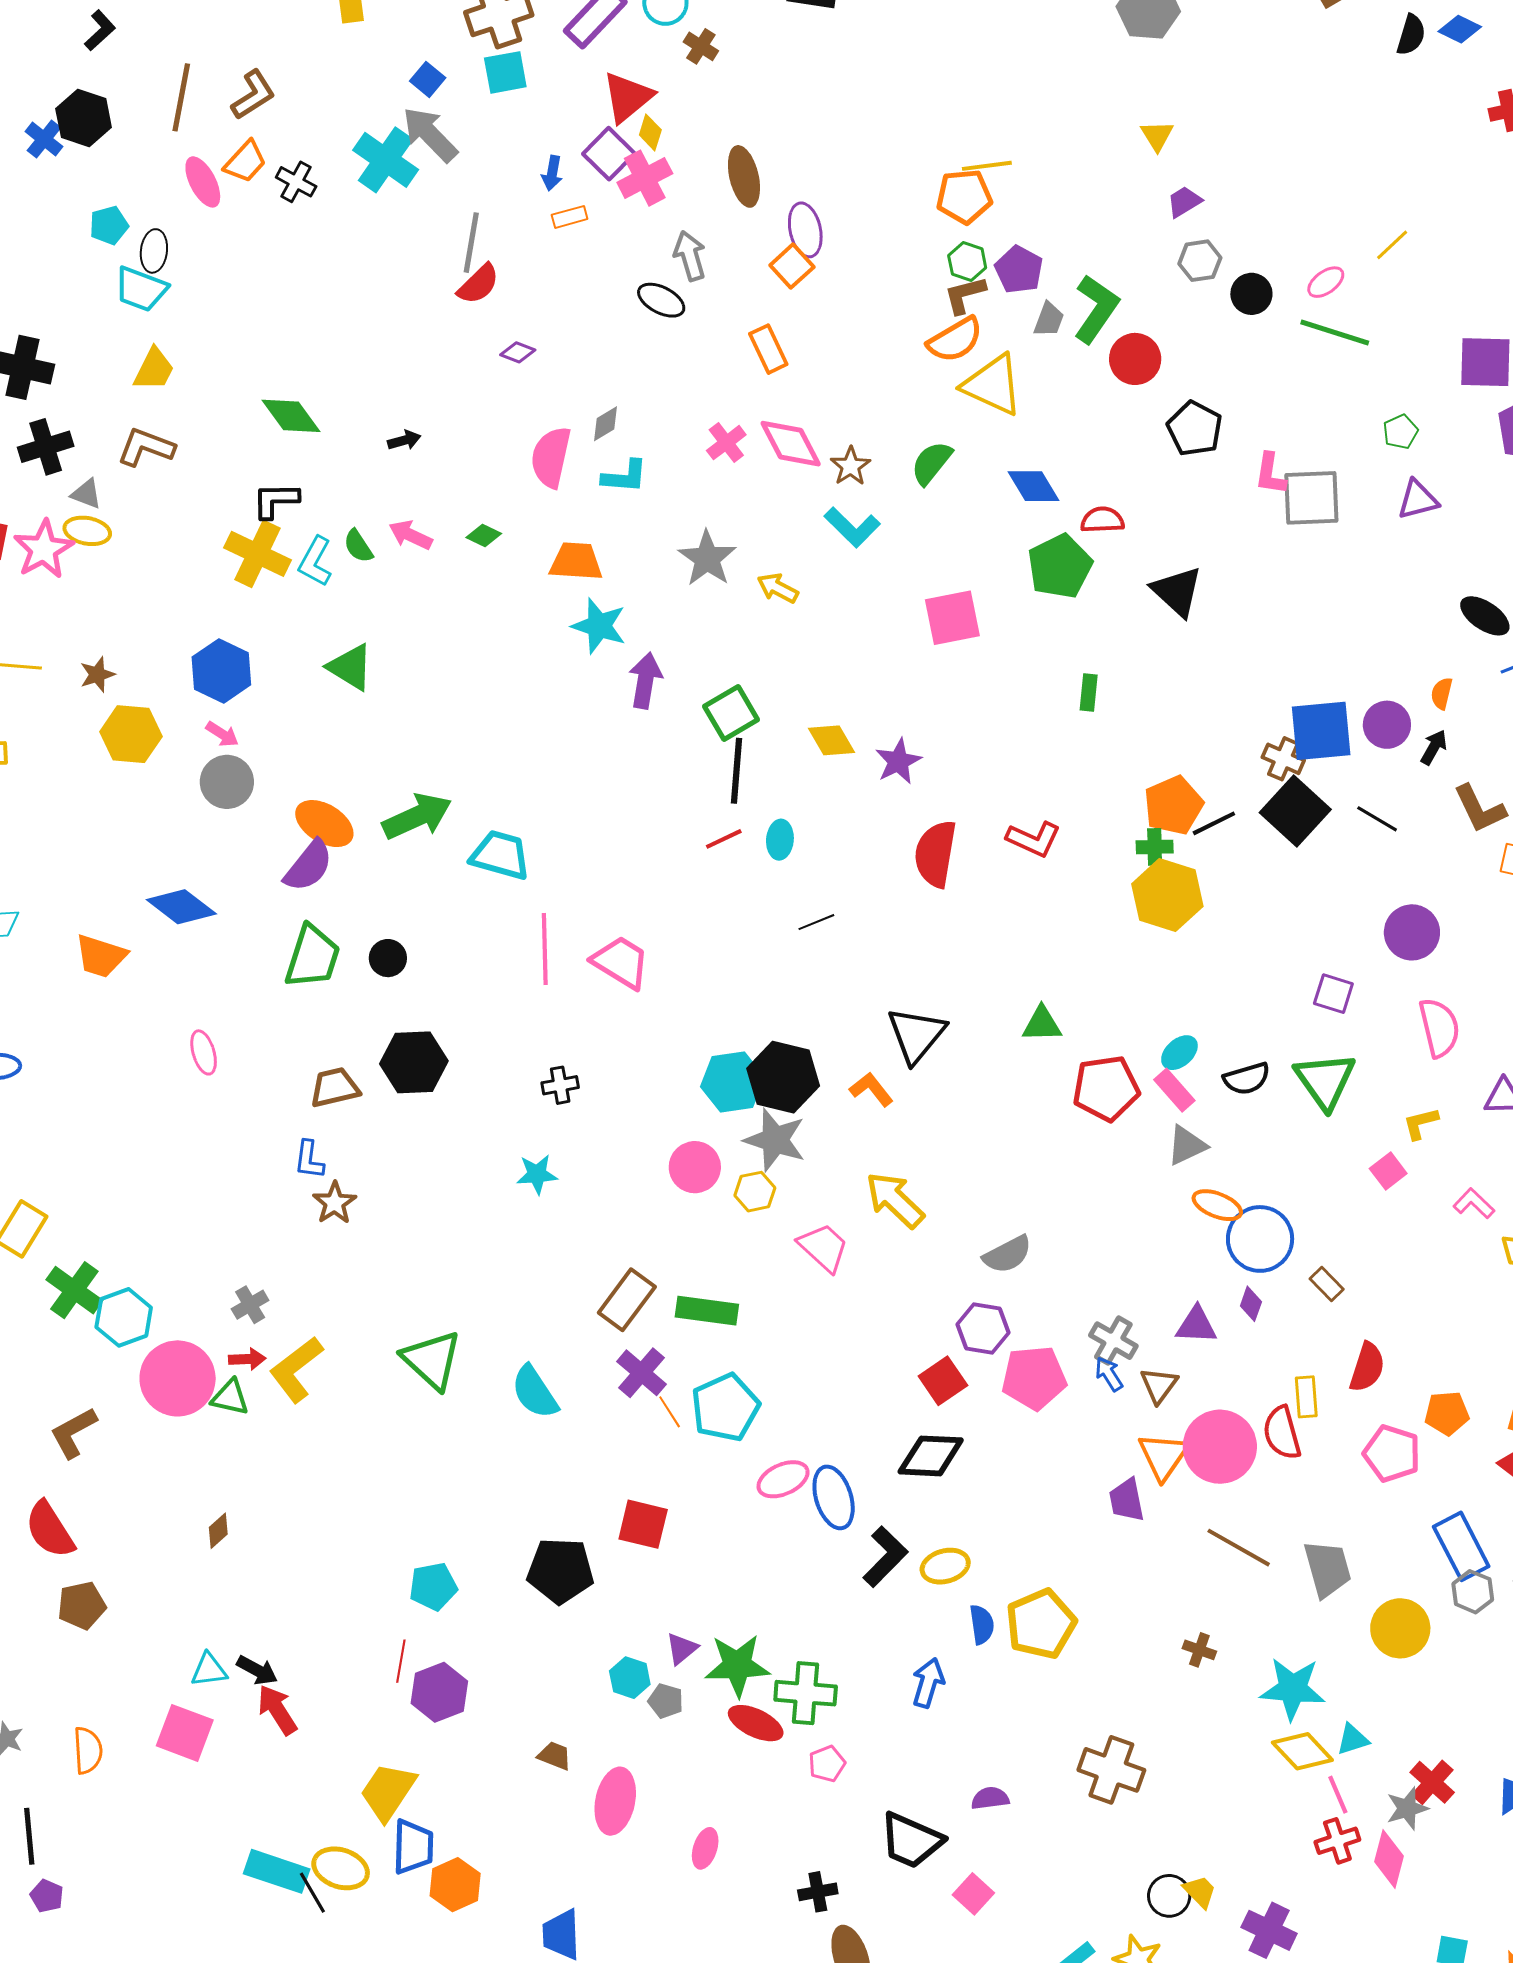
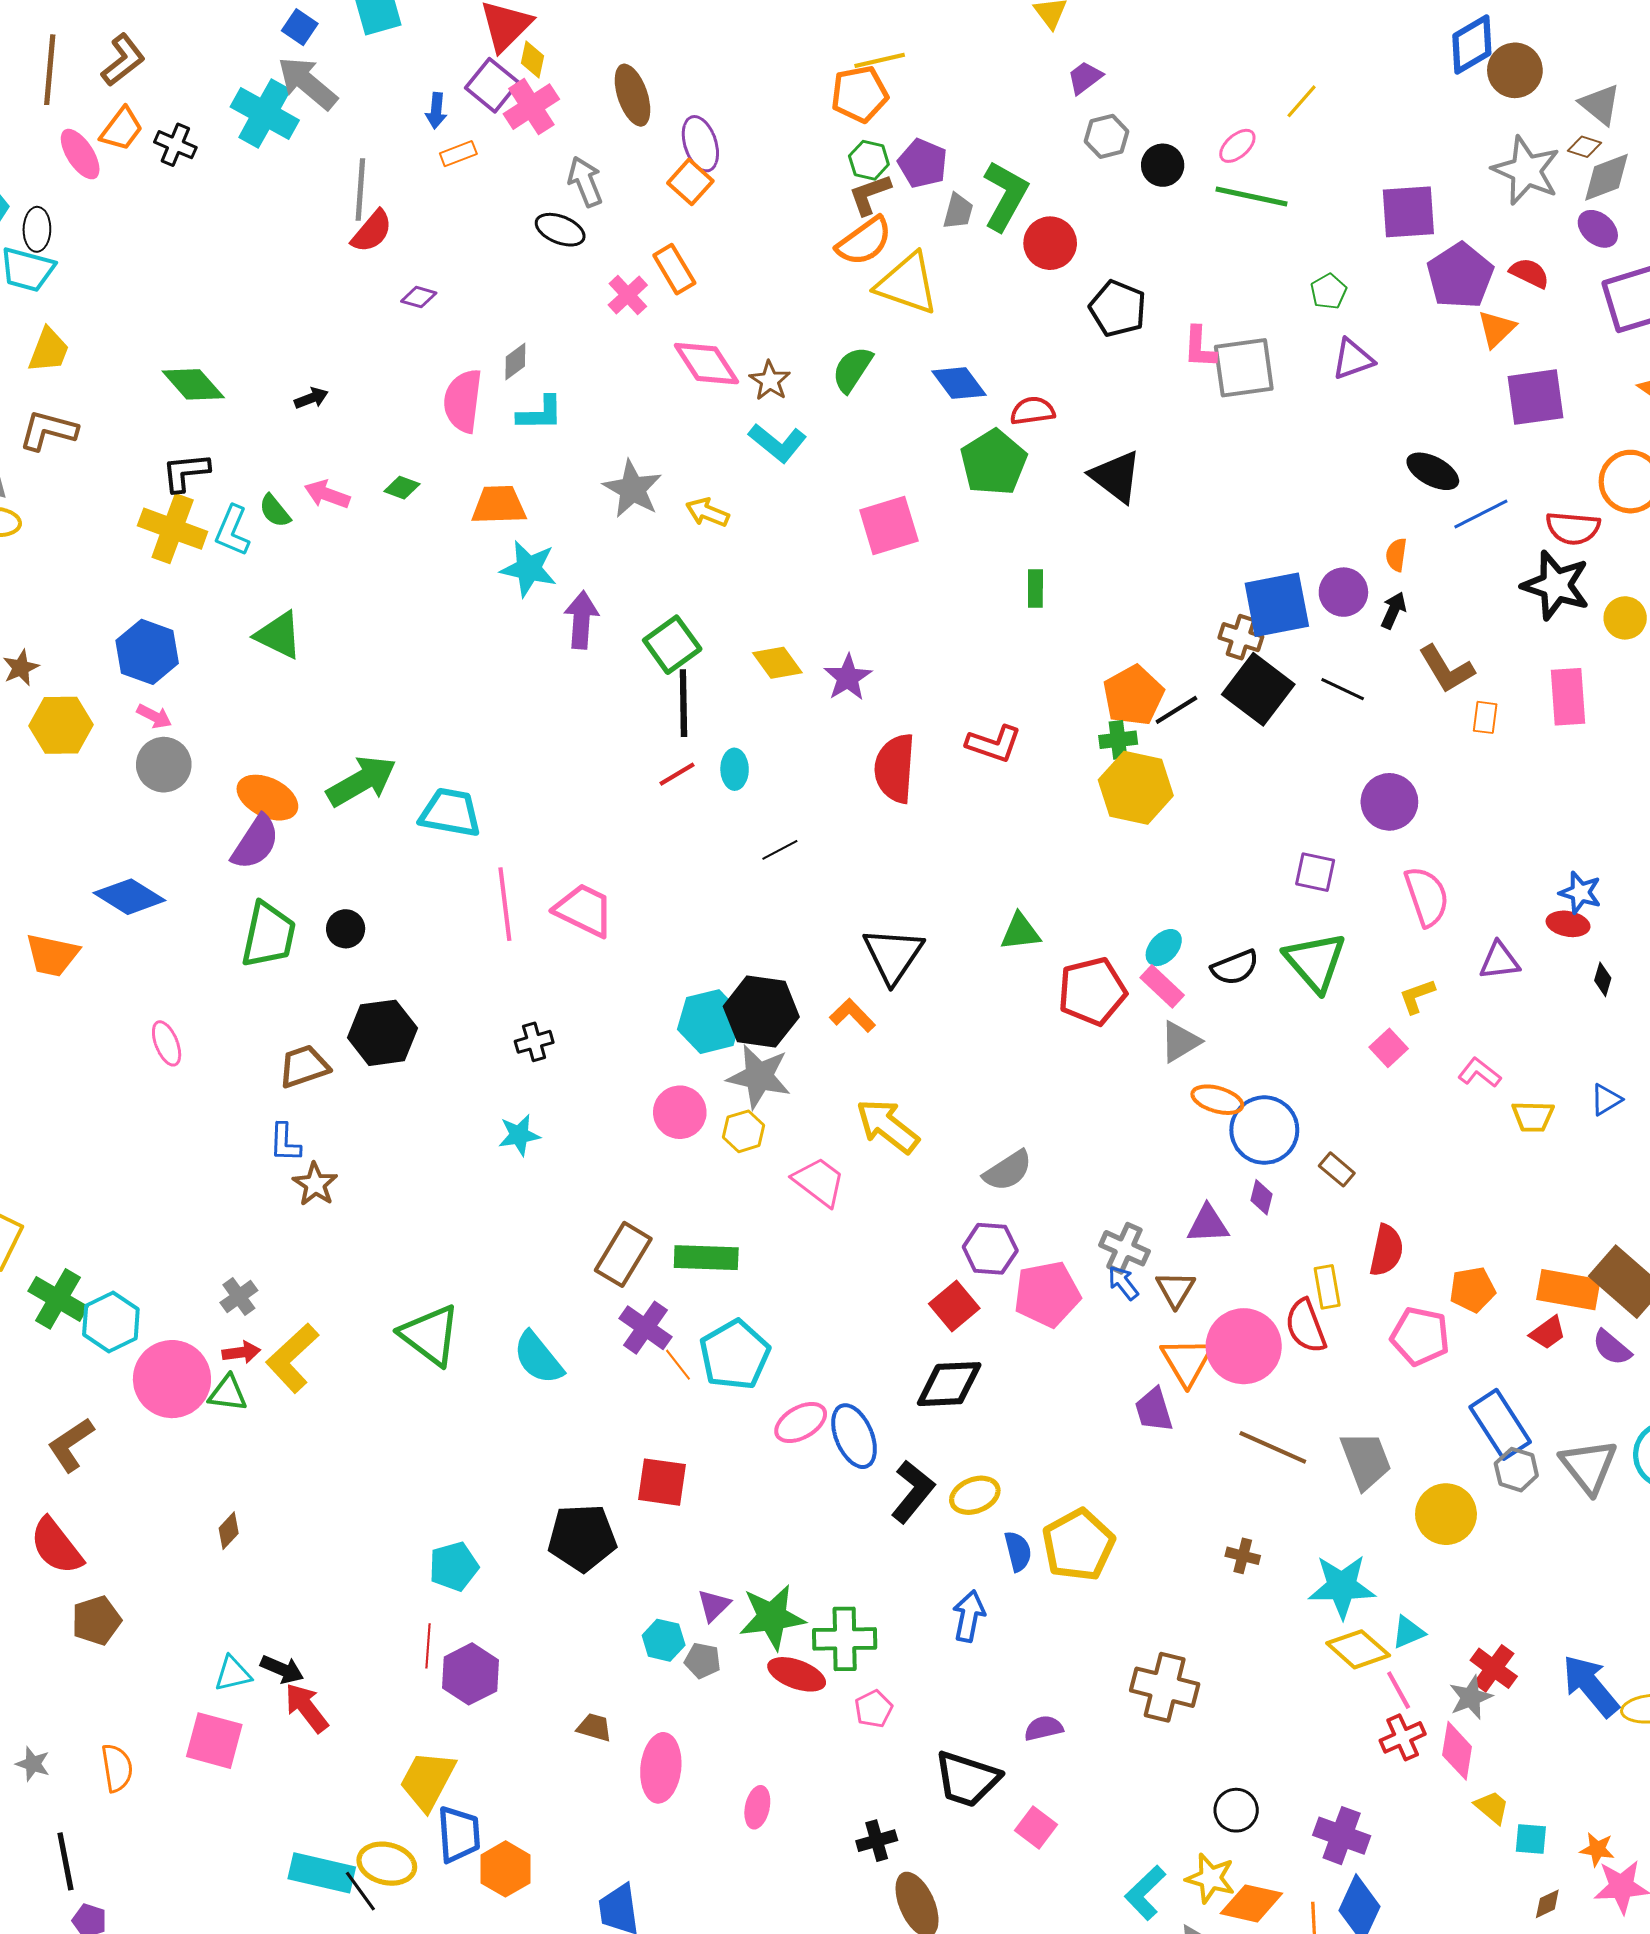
pink cross: (726, 443) -> (628, 295), moved
yellow trapezoid: (1200, 1892) -> (1492, 1807), moved

